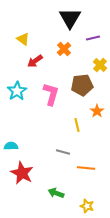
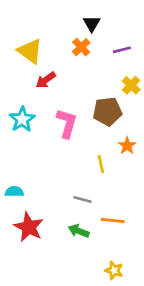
black triangle: (70, 18) -> (92, 24), size x0.6
yellow triangle: (23, 39) -> (30, 51), size x1.5
orange cross: (64, 49) -> (81, 47), moved
green arrow: (56, 193) -> (79, 231), moved

